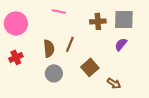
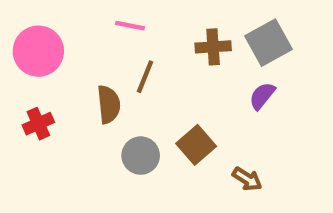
gray square: (124, 19) -> (269, 43), turned -30
brown line: (70, 44) -> (145, 77), moved
gray circle: (54, 73) -> (141, 156), moved

